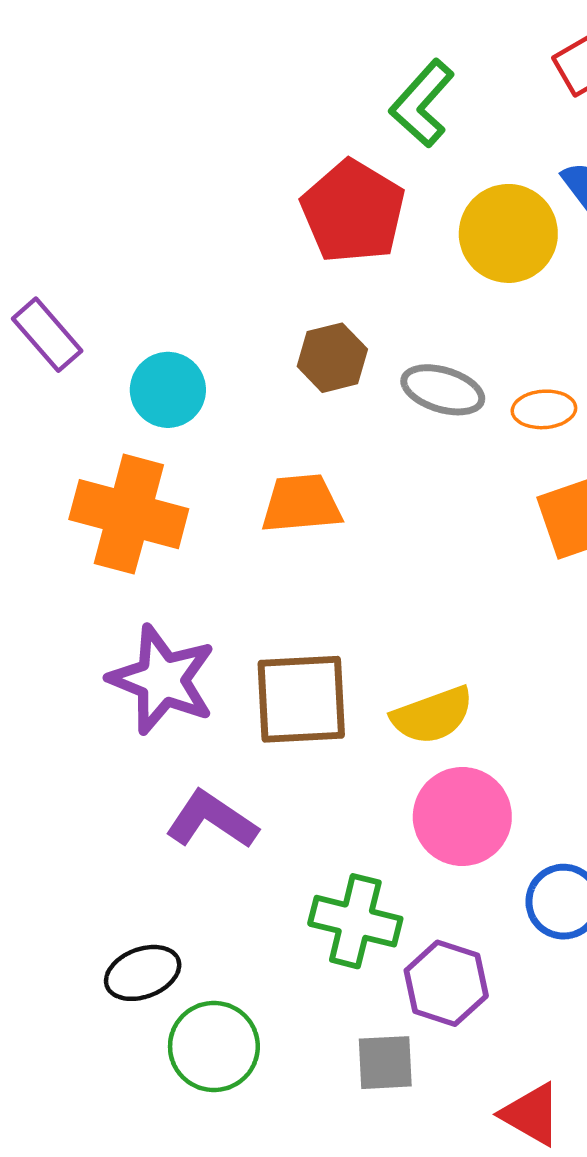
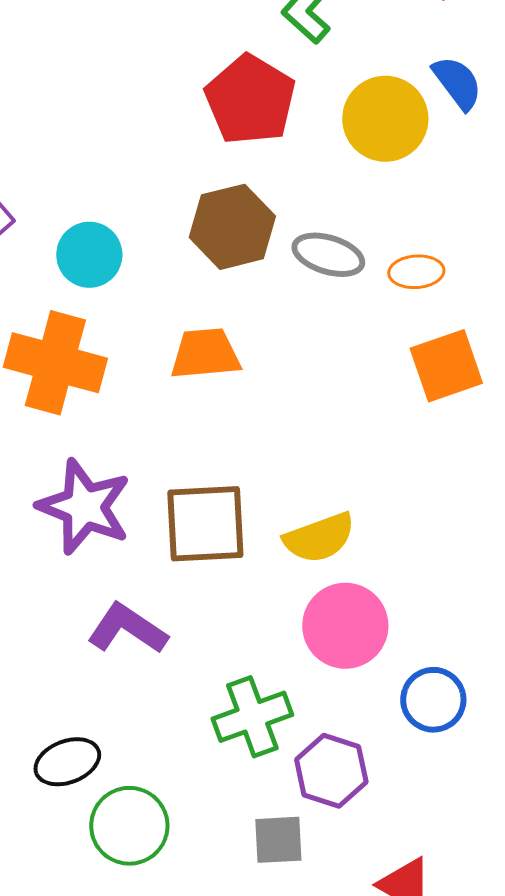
brown hexagon: (332, 358) -> (232, 227), size x1.4
green cross: (355, 921) -> (252, 717), turned -34

